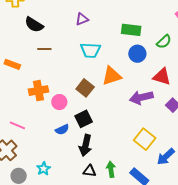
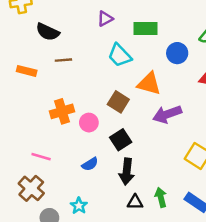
green rectangle: (131, 30) -> (145, 29), moved
cyan trapezoid: (90, 50) -> (120, 55), turned 50
orange rectangle: (12, 64) -> (27, 71), moved
orange triangle: (112, 76) -> (149, 84), turned 40
purple arrow: (141, 97) -> (167, 114), moved
blue semicircle: (62, 130) -> (90, 164), moved

